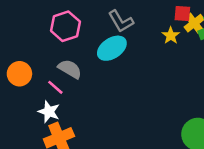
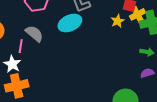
pink line: (55, 87) -> (21, 46), turned 48

